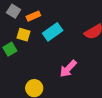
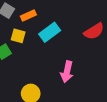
pink arrow: (68, 69) -> (67, 72), turned -30

